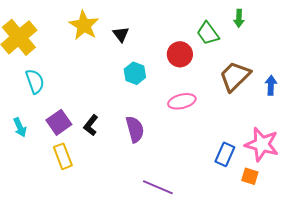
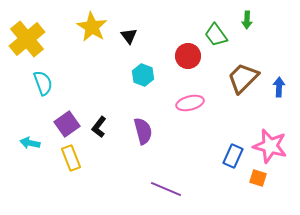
cyan arrow: (20, 127) -> (30, 143), moved, turned 126

